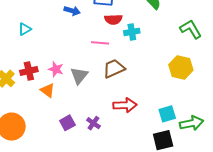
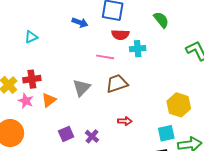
yellow hexagon: (181, 67) -> (179, 105), moved
pink star: (56, 69) -> (26, 101), moved
orange triangle: (47, 90) -> (49, 100), turned 42
red arrow: (125, 105) -> (125, 121), size x0.6

